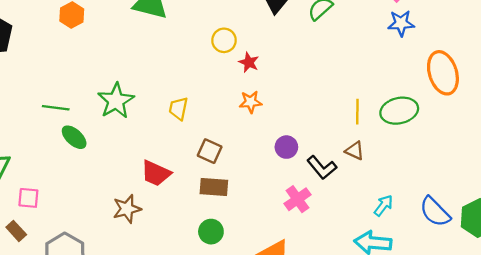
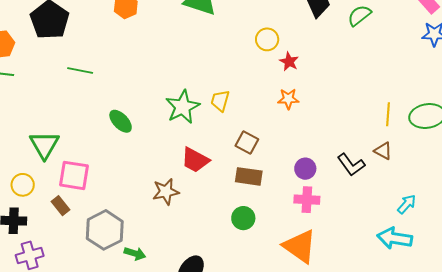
green star: (116, 101) -> (183, 107), moved
green line: (56, 108) -> (80, 70), moved
purple circle: (286, 147) -> (305, 169), moved
pink square: (28, 198) -> (74, 175), size x1.5
pink cross: (297, 199) -> (307, 200), moved, turned 35

